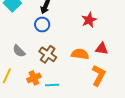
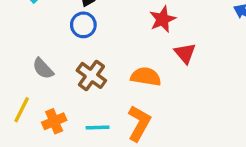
red triangle: (102, 49) -> (185, 53), moved, turned 40
orange L-shape: (99, 75) -> (139, 123), moved
orange cross: (34, 78) -> (54, 121), moved

